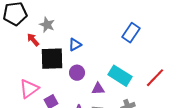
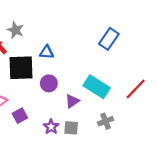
blue triangle: (75, 45) -> (47, 52), turned 32
purple triangle: (98, 89) -> (72, 101), turned -32

